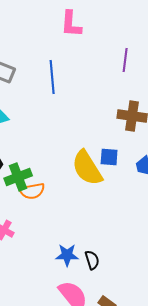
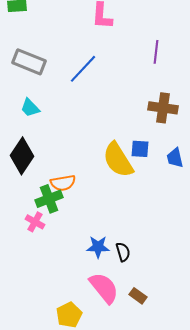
blue line: (52, 77) -> (83, 69), turned 48
green cross: (18, 177) -> (49, 199), moved

